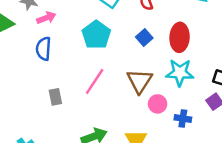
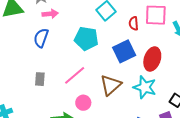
cyan pentagon: (96, 35) -> (86, 39), turned 30
blue square: (144, 38) -> (124, 51), size x1.6
pink circle: (158, 104) -> (83, 103), moved

